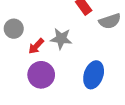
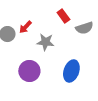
red arrow: (36, 46) -> (25, 27), moved

